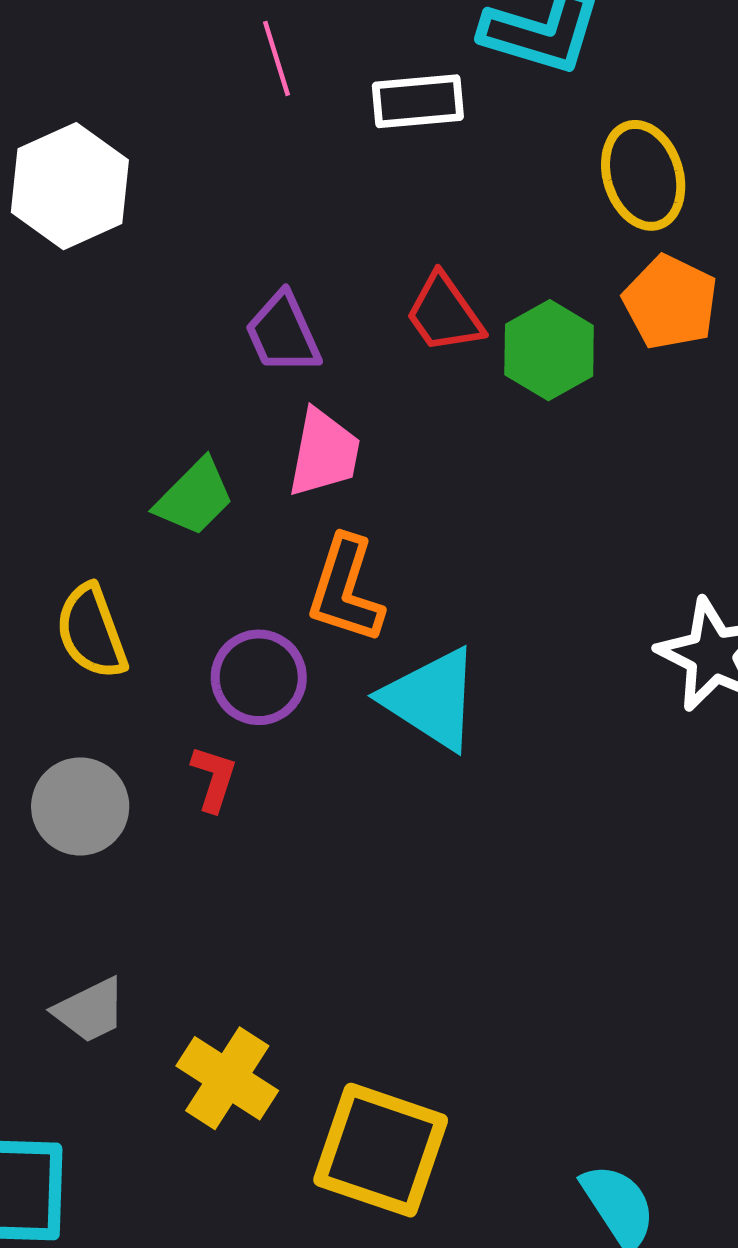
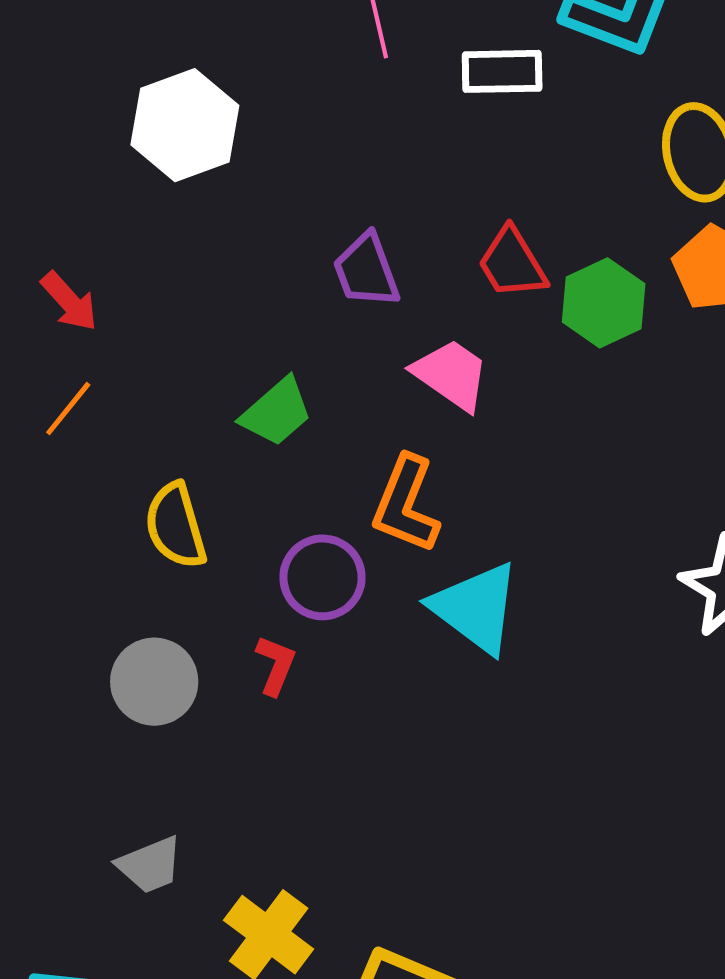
pink trapezoid: (324, 453) -> (451, 375), moved, turned -70

